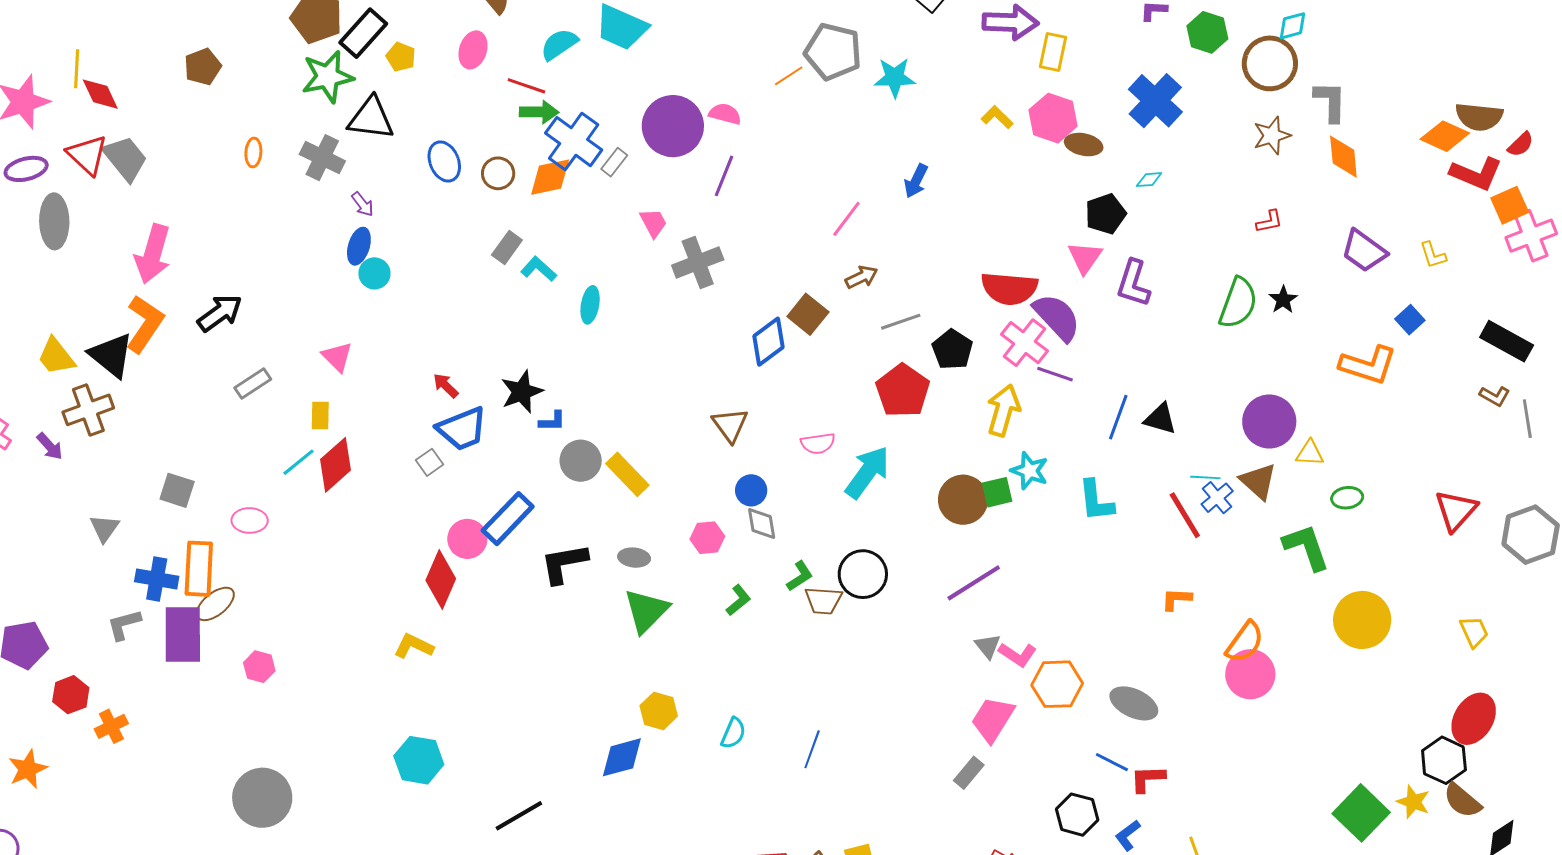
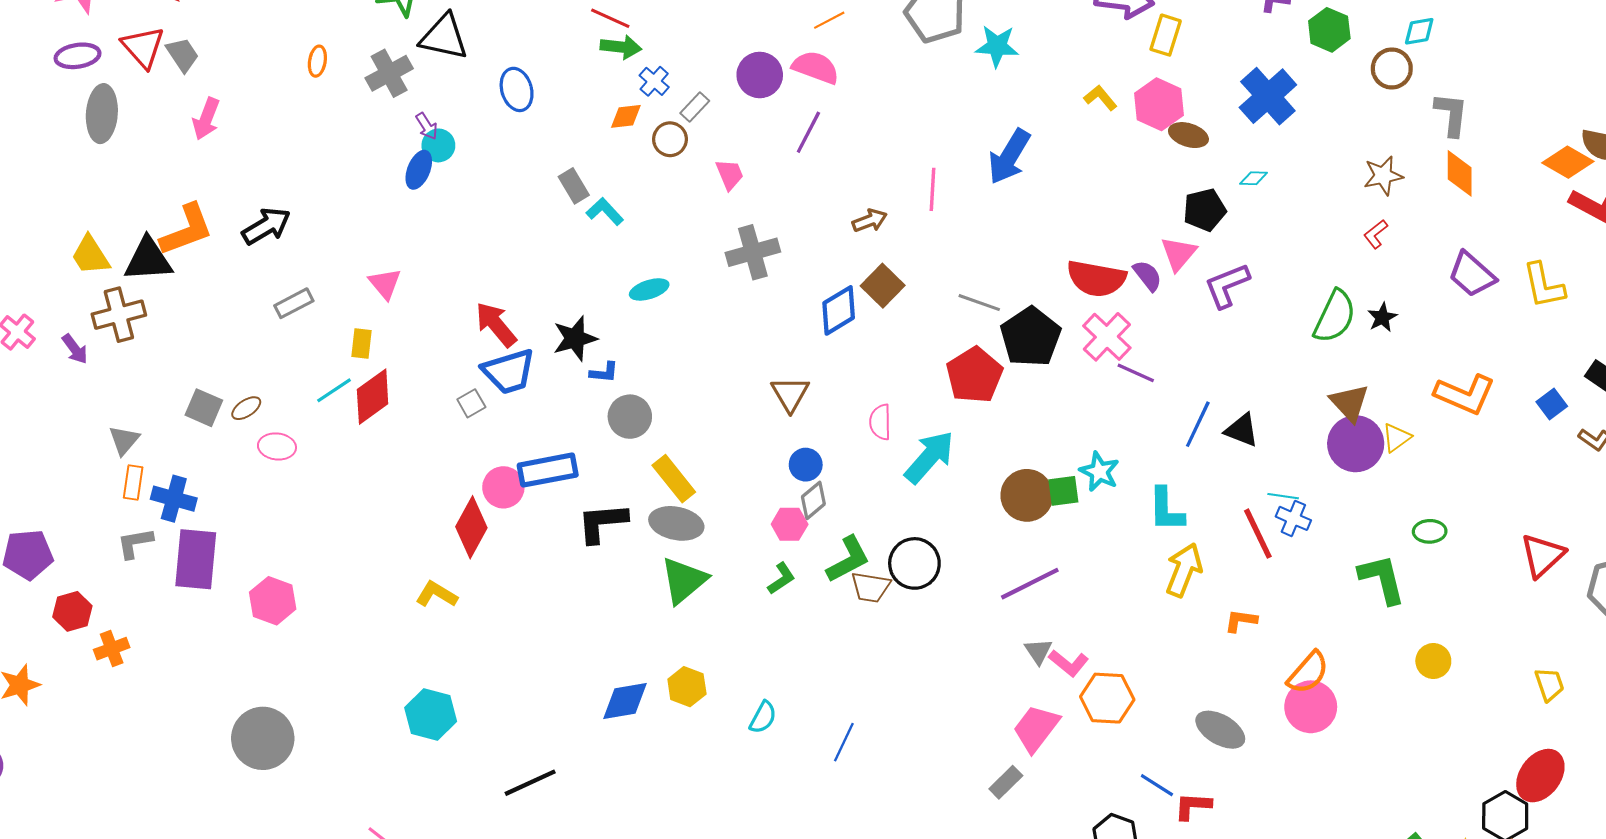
brown circle: (1270, 63) -> (1392, 69), size x0.7
orange line: (789, 76) -> (829, 20), moved
pink semicircle: (725, 114) -> (816, 67), size x1.4
purple circle: (673, 126) -> (760, 75), size x0.7
brown star: (1272, 135) -> (1383, 176), moved
blue cross: (574, 142) -> (654, 81), size x0.5
gray trapezoid: (125, 158) -> (183, 55), size x0.7
gray cross: (322, 158) -> (389, 73), turned 30
brown circle: (498, 173) -> (670, 139), moved
orange diamond: (550, 177) -> (626, 116), size x0.7
blue arrow: (916, 181) -> (1009, 157), size x1.6
pink line: (846, 219) -> (932, 189), turned -39
red L-shape: (1269, 221) -> (1376, 234), turned 148
gray rectangle: (507, 247) -> (574, 186), turned -72
pink arrow: (153, 254) -> (206, 119), moved, size x0.7
yellow L-shape: (1433, 255) -> (1544, 285), size x1.6
gray cross: (698, 262) -> (753, 252), moved
cyan circle: (374, 273) -> (438, 145), moved
brown arrow: (861, 277) -> (870, 221), moved
purple L-shape: (1133, 283) -> (1227, 285), turned 45
cyan ellipse: (590, 305) -> (649, 289), moved, turned 57
purple semicircle: (1057, 317) -> (1148, 276), moved, size x0.6
blue square: (1410, 320) -> (1552, 404), moved
gray line: (901, 322) -> (979, 303), turned 33
orange L-shape: (145, 324) -> (186, 230), turned 30
black pentagon: (952, 350) -> (1031, 337), size x1.4
black triangle: (111, 355) -> (148, 260), turned -48
red arrow: (446, 386) -> (496, 324), size x1.6
yellow arrow: (1003, 410) -> (1184, 570), moved
pink semicircle: (818, 443) -> (880, 422), turned 92
yellow triangle: (1310, 453) -> (1397, 438), moved, turned -44
yellow rectangle: (627, 474) -> (674, 479), moved
brown triangle: (1258, 481) -> (1350, 403), moved
blue cross: (1217, 498) -> (1293, 518), turned -32
blue rectangle: (508, 519) -> (548, 470), turned 30
gray diamond: (762, 524) -> (813, 500), turned 54
pink hexagon: (707, 538) -> (790, 524), moved
gray ellipse: (634, 558) -> (676, 523), size x1.6
orange rectangle: (199, 569) -> (133, 483), moved, size x0.6
green L-shape: (800, 576) -> (848, 559), size x1.5
brown ellipse: (215, 604) -> (246, 408), moved, size x0.7
yellow circle: (1362, 620) -> (1433, 661), size x0.6
pink hexagon: (259, 667) -> (273, 601), size x1.4
gray ellipse: (1134, 703) -> (1220, 730), moved
blue diamond: (622, 757) -> (625, 701), moved

